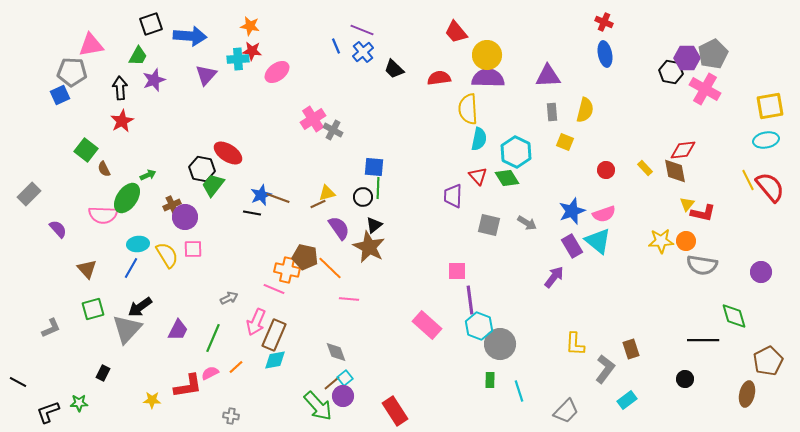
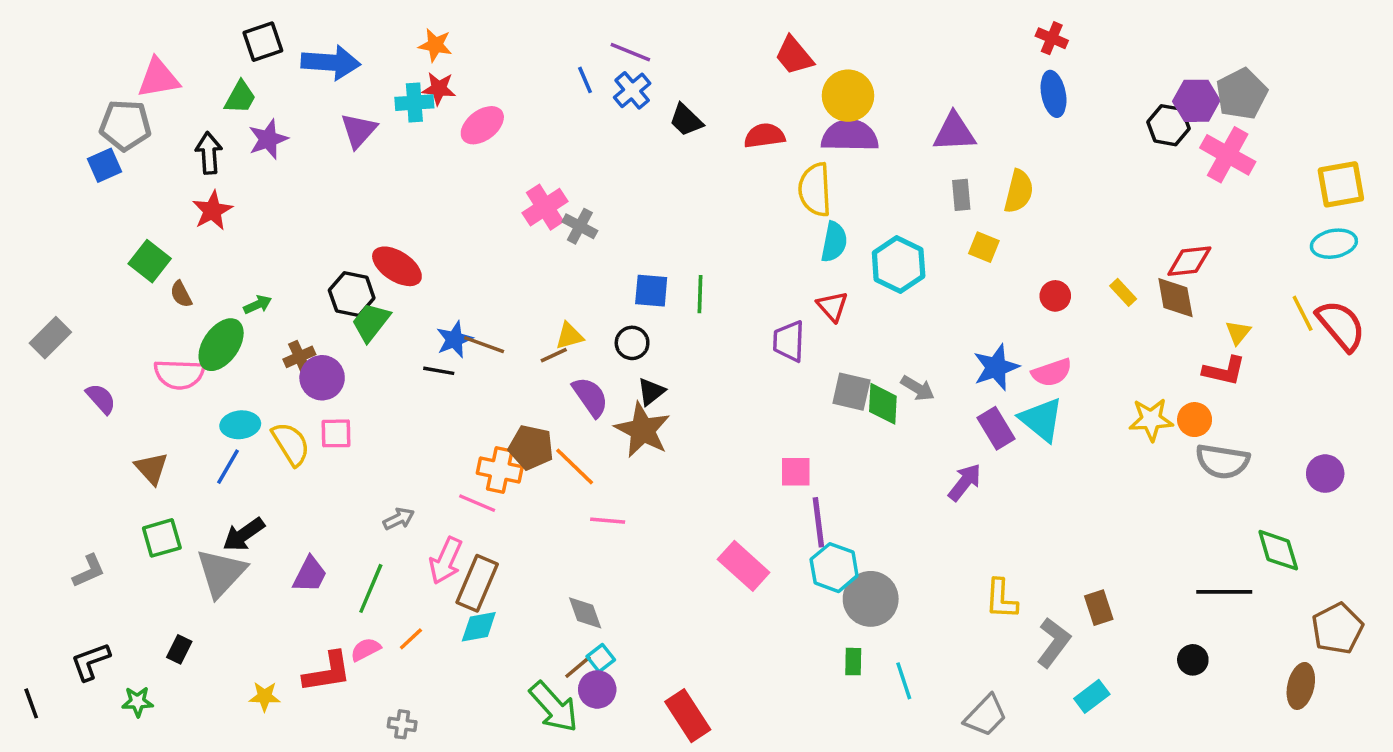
green diamond: (507, 178) -> (883, 404), moved, turned 35
green line: (378, 188) -> (700, 294), moved
yellow triangle: (687, 204) -> (1238, 332), moved
black line: (18, 382) -> (31, 703), moved, turned 42
black L-shape: (48, 412) -> (90, 662), moved

